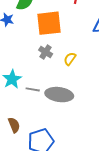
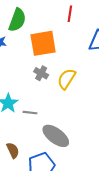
yellow semicircle: (70, 59) -> (67, 79), size x1.5
gray ellipse: (59, 95) -> (56, 136), moved, turned 32

